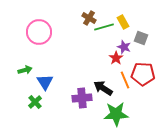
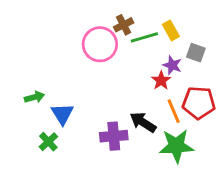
brown cross: (89, 18) -> (124, 25), turned 32
pink circle: (39, 32) -> (100, 44), moved
green star: (116, 114) -> (176, 146), moved

